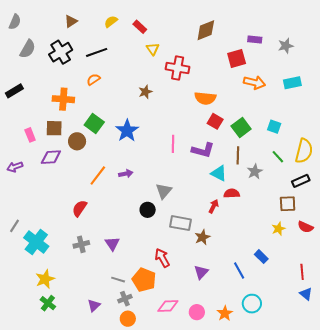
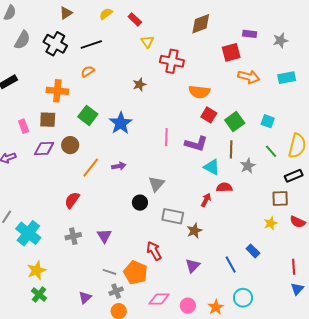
black cross: (61, 52) -> (55, 44), turned -30
brown circle: (77, 141) -> (70, 145), moved
blue triangle: (306, 294) -> (297, 289), turned 32

